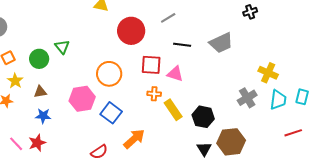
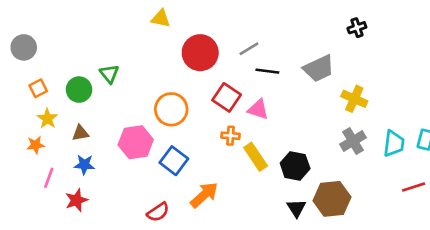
gray line: (168, 18) -> (249, 49), moved
red square: (151, 65) -> (227, 97), turned 30
yellow cross: (268, 73) -> (354, 99), moved
pink line: (16, 144) -> (49, 178), moved, turned 63

